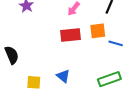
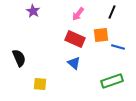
red rectangle: (70, 35) -> (75, 39), turned 30
blue triangle: (63, 76) -> (74, 63), moved

